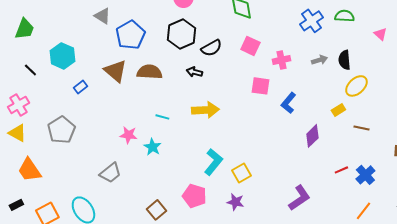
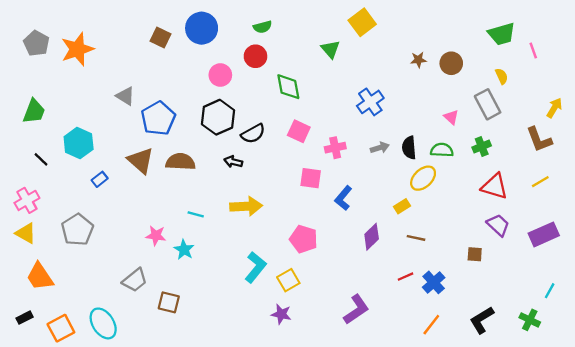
green semicircle: (344, 16) -> (442, 150), moved
brown line: (361, 128) -> (416, 238), moved
pink pentagon: (194, 196) -> (304, 239), moved
brown square: (156, 210) -> (169, 302), moved, turned -36

